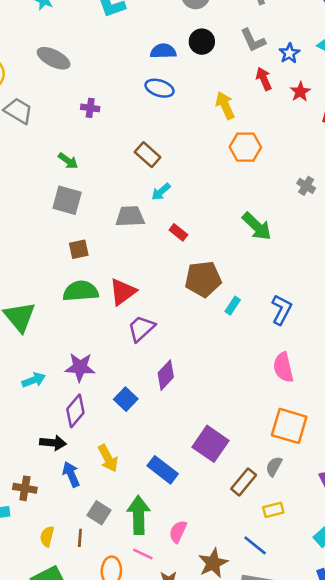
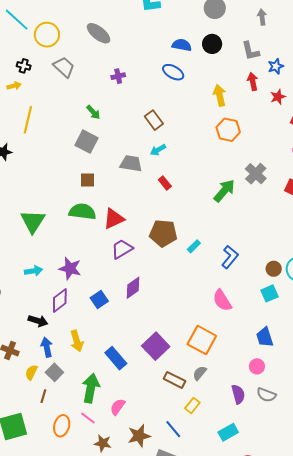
purple cross: (90, 108) -> (118, 76), turned -32
gray cross: (306, 186) -> (256, 174), moved, size x1.5
green arrow: (257, 226) -> (224, 191), turned -105
brown pentagon: (203, 279) -> (163, 233), moved
pink semicircle: (283, 367) -> (222, 300), turned -30
orange square: (289, 426) -> (202, 340), moved
brown rectangle: (244, 482) -> (175, 380), turned 65
yellow rectangle: (273, 510) -> (192, 405), turned -49
gray square: (99, 513) -> (54, 372), moved
yellow semicircle: (47, 536) -> (31, 372), moved

